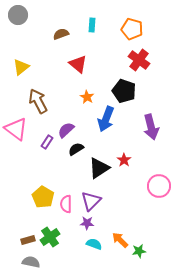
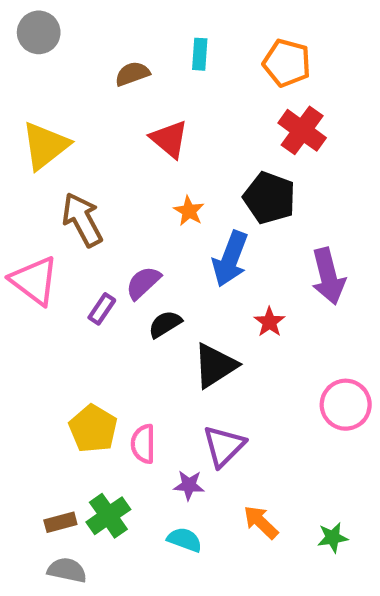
yellow triangle: (21, 67) -> (45, 146), size x1.4
red star: (124, 160) -> (269, 322), moved
purple triangle: (91, 201) -> (224, 446), moved
cyan semicircle: (94, 244) -> (185, 540), moved
green star: (139, 251) -> (333, 537), moved

